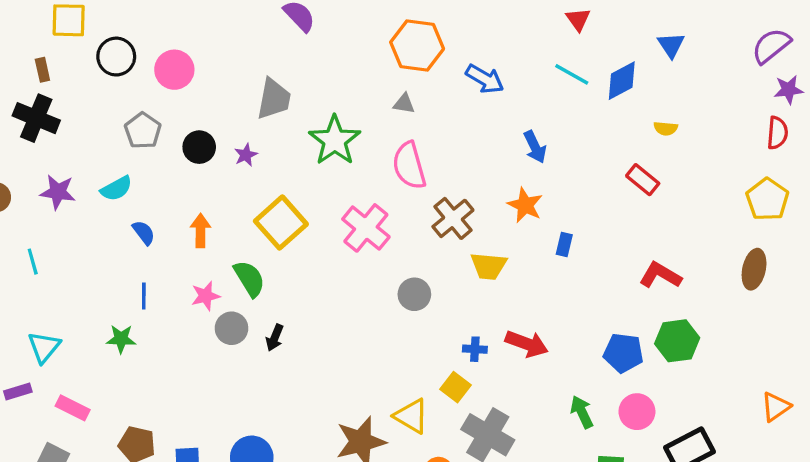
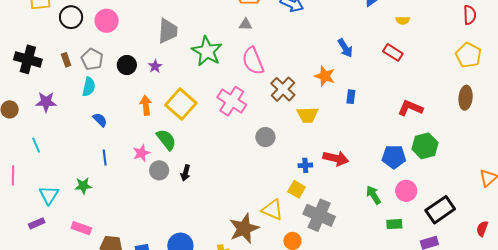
brown rectangle: (42, 70) -> (66, 60), moved
blue arrow: (535, 147) -> (345, 48), moved
cyan semicircle: (116, 188) -> (89, 87), moved, turned -42
orange arrow: (200, 231) -> (146, 105), moved
green star: (121, 339) -> (83, 186), moved
pink rectangle: (73, 408) -> (81, 228), moved

